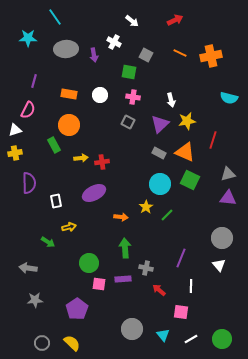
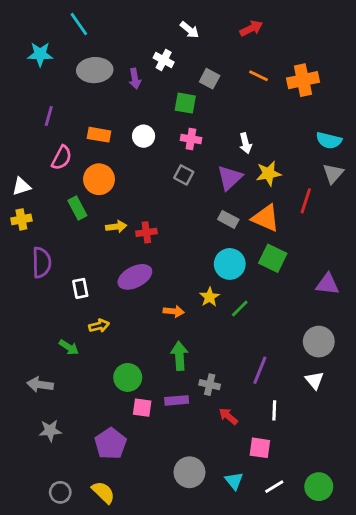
pink semicircle: (28, 110) -> (62, 158), moved
gray triangle: (228, 174) -> (333, 173), moved, turned -35

